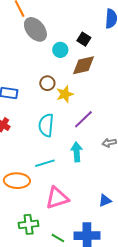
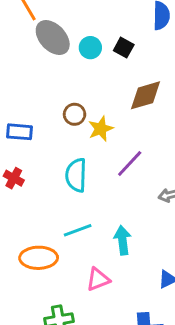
cyan circle: (60, 50) -> (90, 48), moved
brown diamond: (83, 65) -> (145, 95), moved
cyan arrow: (77, 152) -> (123, 240), moved
pink triangle: (57, 198) -> (98, 279), size x0.7

